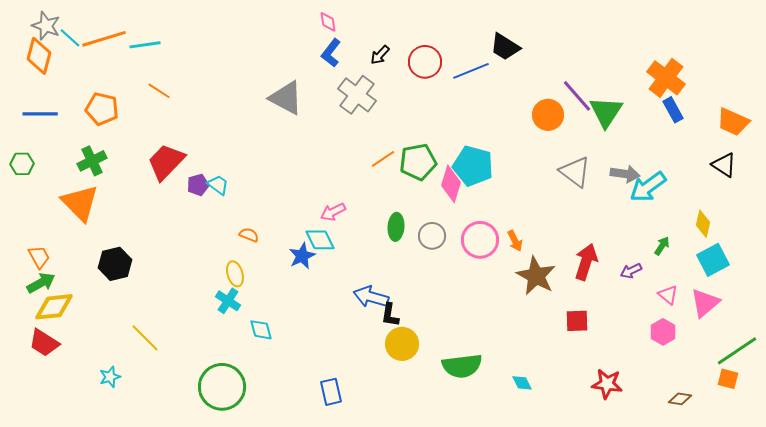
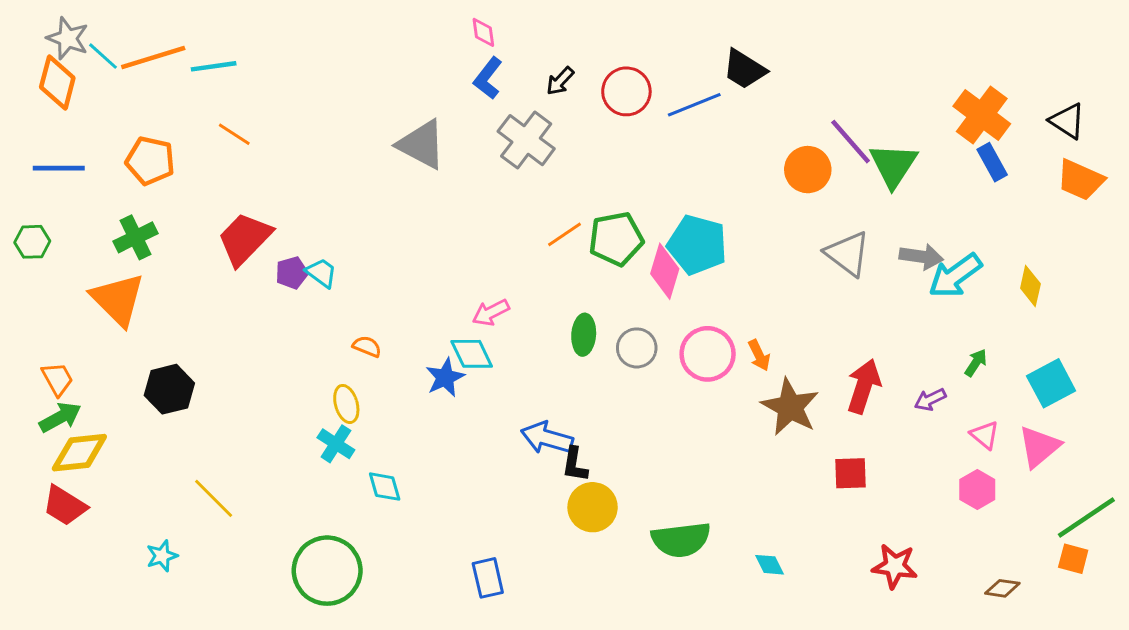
black triangle: (724, 165) -> (1067, 121), moved
yellow diamond: (703, 224) -> (1030, 286), moved

